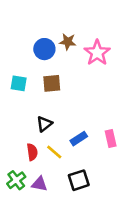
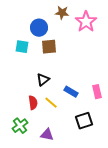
blue circle: (44, 49) -> (39, 28), moved
blue rectangle: (79, 139) -> (71, 92), turned 64
black square: (79, 180) -> (84, 121), moved
purple triangle: (40, 184) -> (47, 135), moved

